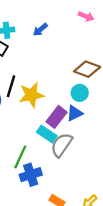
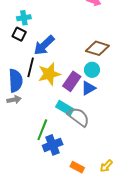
blue arrow: (40, 30) -> (44, 45), moved, size x1.6
purple rectangle: (57, 117) -> (72, 81), moved
gray semicircle: (62, 145) -> (78, 117), turned 95

